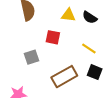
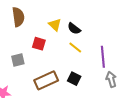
yellow triangle: (68, 15) -> (55, 25), turned 32
yellow line: (89, 49) -> (75, 47), moved

